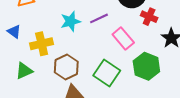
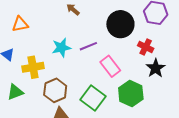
red cross: (149, 17) -> (146, 47), moved

